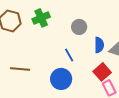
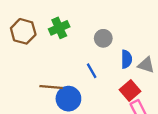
brown line: (20, 69) -> (51, 87), moved
blue circle: (61, 79) -> (68, 99), moved

